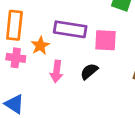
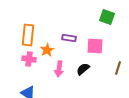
purple rectangle: (70, 29) -> (69, 38), size x0.6

